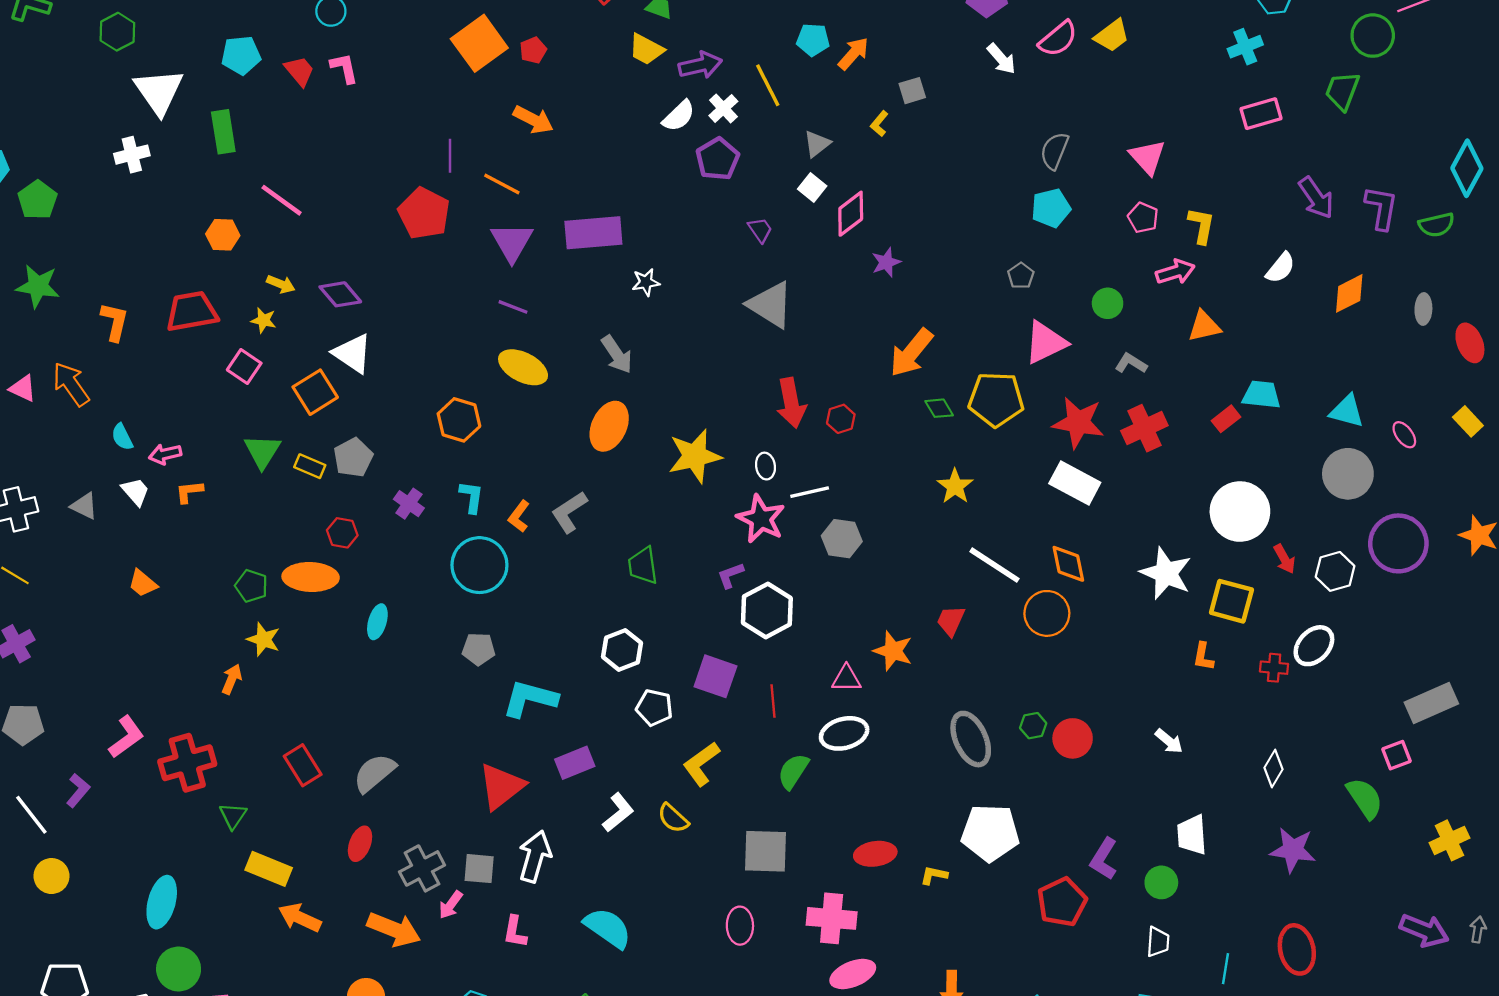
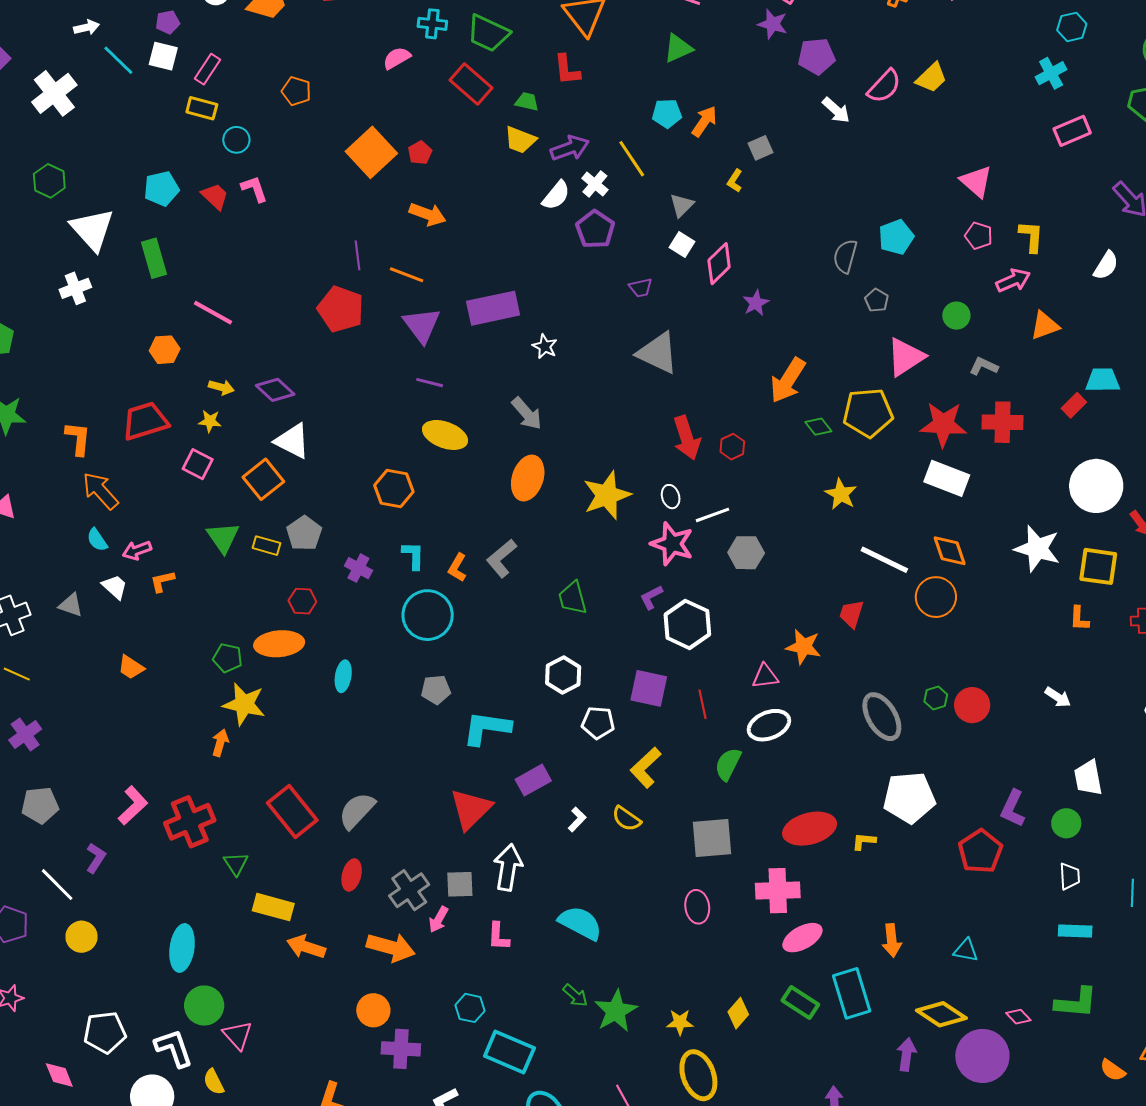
gray semicircle: (1054, 151) -> (845, 256), moved
purple trapezoid: (760, 230) -> (641, 288), turned 120
white star: (646, 282) -> (545, 346), turned -30
orange arrow: (71, 384) -> (100, 491), moved
red cross: (1144, 428) -> (1003, 422), turned 33
yellow star: (263, 639) -> (244, 704), size x1.4
red rectangle: (303, 765) -> (292, 812), size x1.4
white L-shape: (618, 812) -> (577, 819), size x0.7
red ellipse: (875, 854) -> (810, 829), size x1.4

